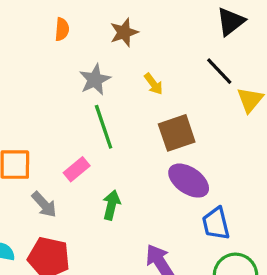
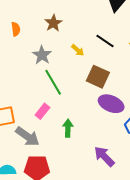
black line: (219, 71) -> (105, 41), moved
brown square: (177, 133) -> (98, 77), turned -35
gray arrow: (44, 205) -> (27, 137), size x1.4

